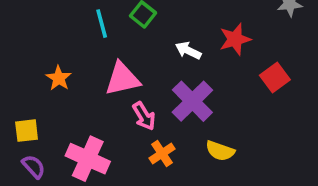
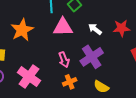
orange star: (59, 78) -> (22, 30), size x1.6
pink triangle: (122, 79) -> (63, 27), moved

